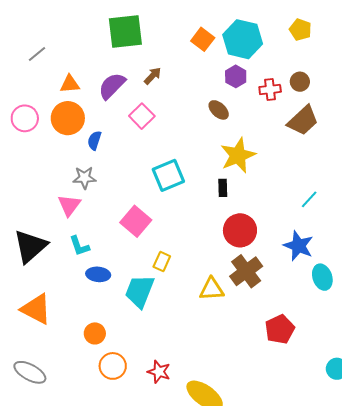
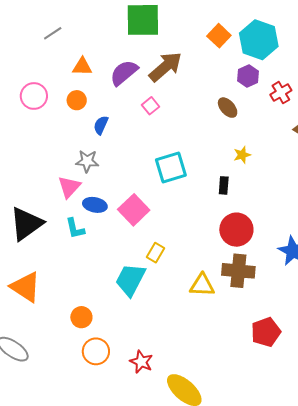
brown arrow: (153, 76) -> (165, 67), size x1.8
red cross: (270, 89) -> (281, 93), turned -30
pink square: (142, 116) -> (150, 106), size x0.7
orange circle: (68, 118) -> (77, 100), size x0.6
yellow star: (238, 155) -> (242, 155), size x0.5
brown cross: (246, 271) -> (238, 271), turned 36
blue ellipse: (98, 274) -> (95, 205), moved

